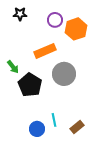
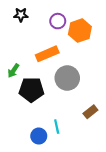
green arrow: (13, 67) -> (13, 71), turned 72
black pentagon: (30, 85) -> (31, 90), turned -30
brown rectangle: (77, 127) -> (90, 112), moved

